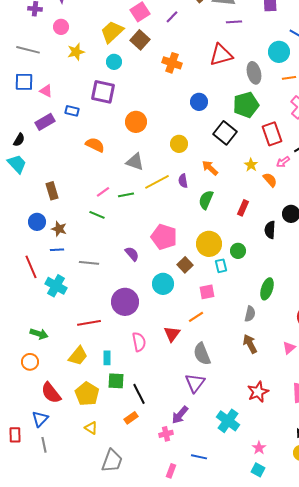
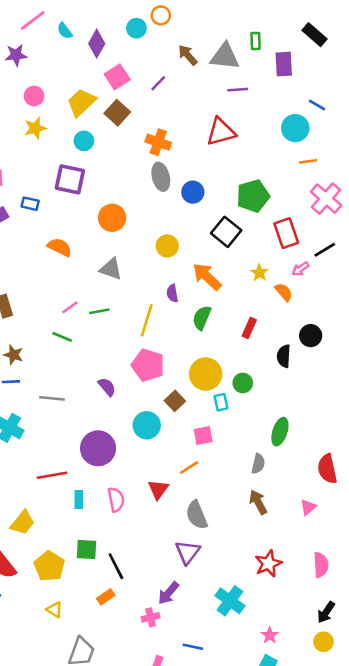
pink circle: (61, 27) -> (34, 96), moved
gray ellipse: (254, 73) -> (161, 177), moved
orange arrow: (210, 168) -> (207, 277), size x1.4
yellow line: (157, 182) -> (147, 320), moved, turned -45
yellow trapezoid: (78, 356) -> (22, 523), moved
cyan rectangle: (107, 358) -> (79, 500), moved

